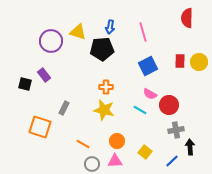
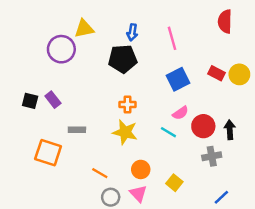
yellow triangle: (78, 32) -> (84, 29), moved, turned -30
red rectangle: (180, 61) -> (217, 73), turned -64
purple rectangle: (44, 75) -> (53, 100), moved
pink semicircle: (150, 94) -> (180, 113), turned -64
gray rectangle: (64, 108) -> (77, 130), turned 64
black arrow: (190, 147) -> (230, 130), moved
pink triangle: (115, 161) -> (138, 194), turned 49
blue line: (172, 161) -> (221, 197), moved

